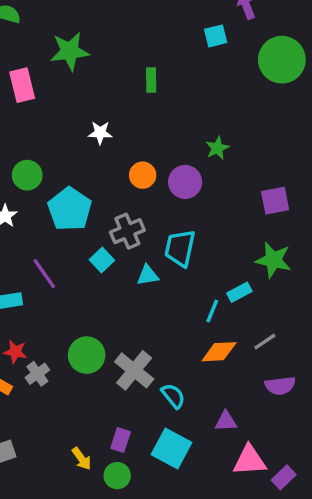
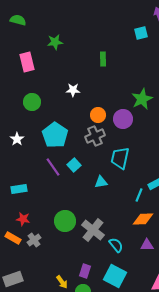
green star: (70, 51) -> (55, 42), size x0.7
green star: (217, 148) -> (142, 99), size x1.5
green circle: (27, 175) -> (32, 102), moved
gray cross: (127, 231) -> (95, 136), moved
purple line: (44, 274) -> (53, 167), moved
cyan triangle: (148, 275) -> (101, 182), moved
gray cross: (37, 374) -> (34, 240), moved
purple triangle: (226, 421) -> (147, 245), moved

